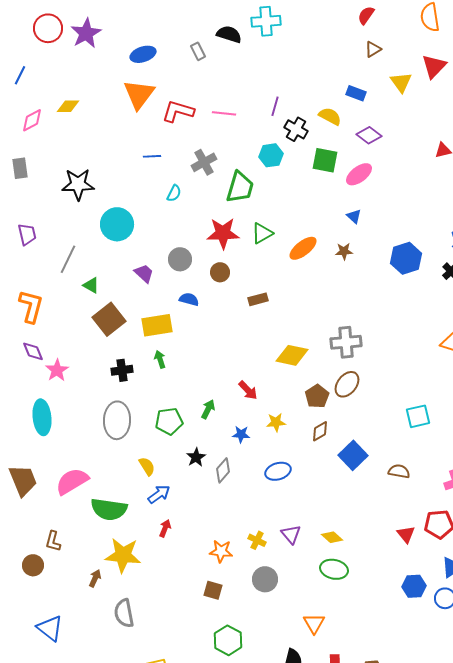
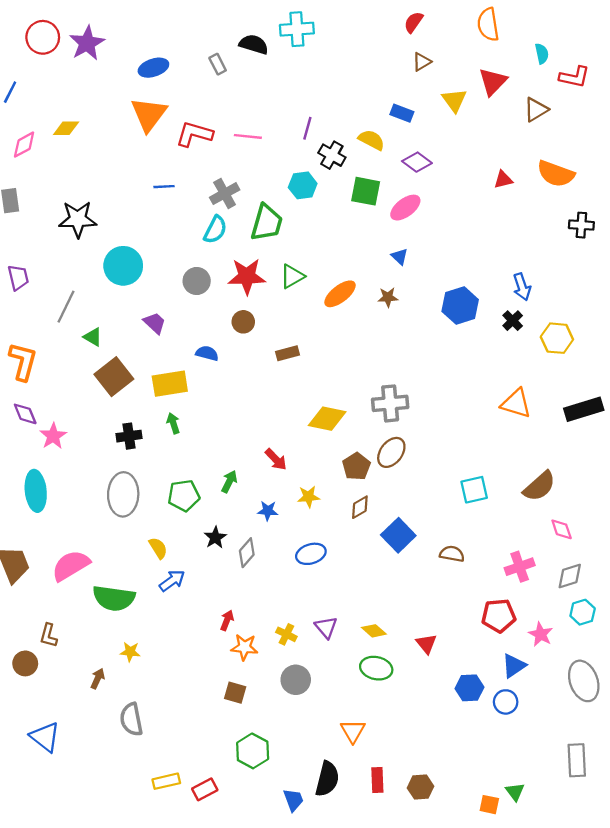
cyan semicircle: (174, 193) -> (215, 230), moved, size x1.4
gray circle: (180, 259) -> (197, 281), moved
red arrow: (165, 528) -> (227, 620), moved
red triangle: (406, 534) -> (426, 644), moved
yellow star: (123, 555) -> (130, 652), size x0.5

